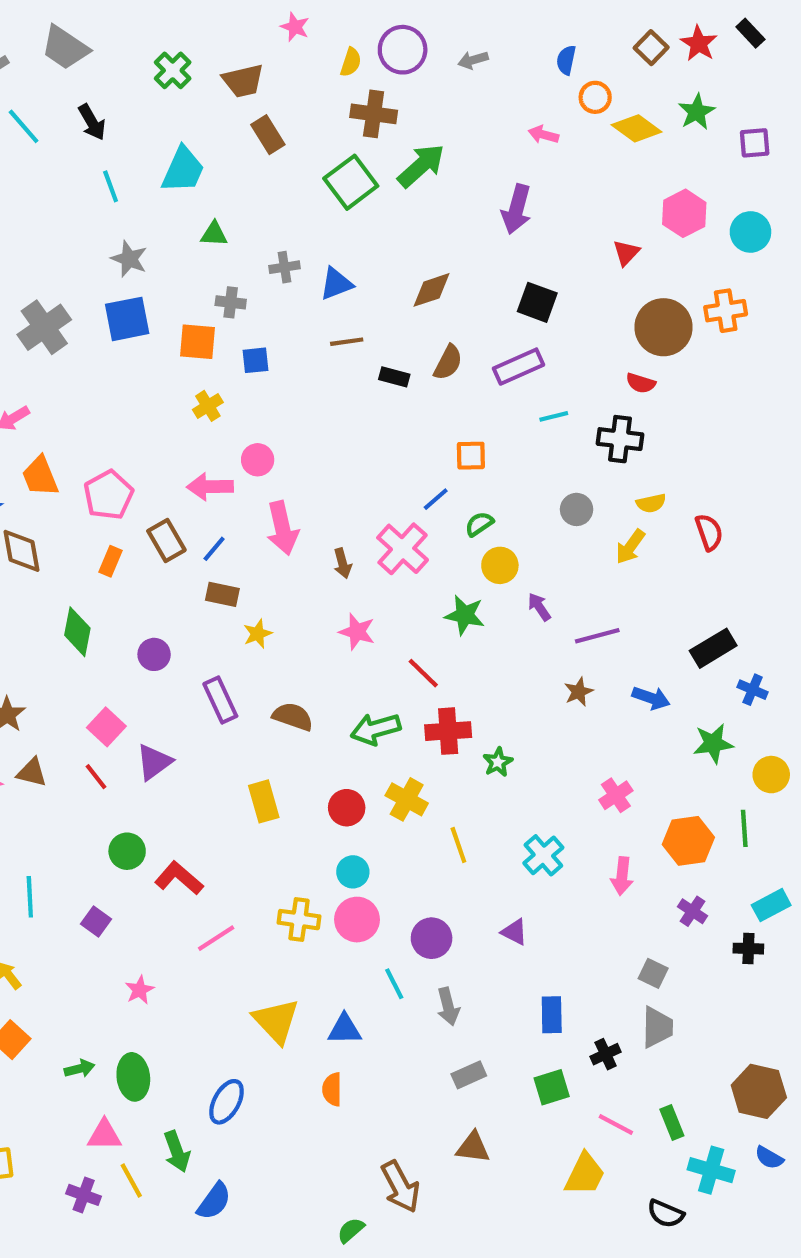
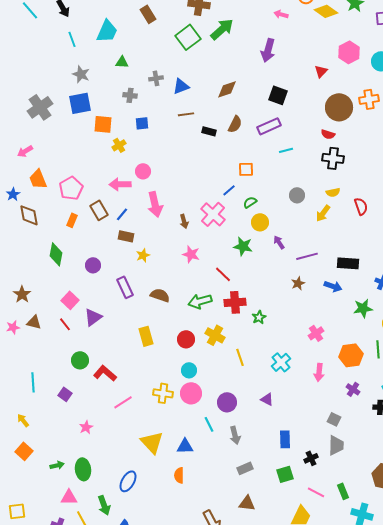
orange square: (198, 342) -> (103, 124), moved
black cross: (620, 439) -> (333, 158), moved
black rectangle: (713, 648) -> (348, 263), moved, turned 35

